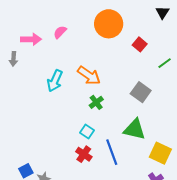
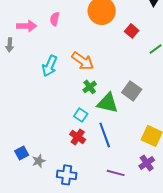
pink semicircle: (60, 32) -> (55, 19), turned -32
gray square: (141, 92) -> (132, 91), moved
green triangle: (135, 129) -> (108, 103), moved

